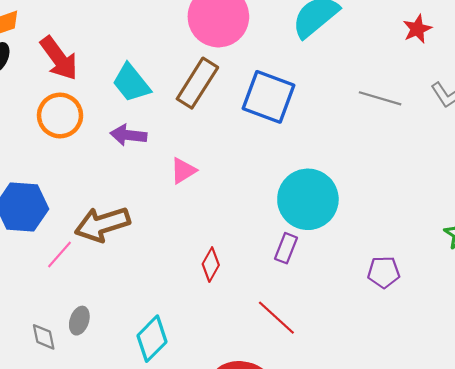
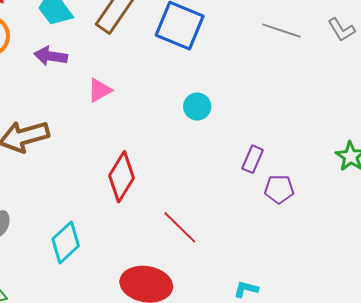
cyan circle: (308, 199) -> (197, 107), moved, size x0.5
purple rectangle: (286, 248) -> (253, 159), moved
red diamond: (211, 265) -> (122, 177), size x1.6

